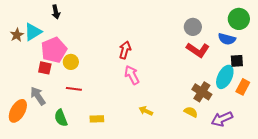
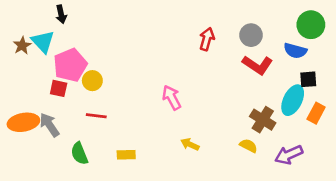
black arrow: (56, 12) -> (61, 14), moved
cyan triangle: (33, 32) -> (43, 42), turned -42
red arrow: (125, 50) -> (207, 39), moved
orange ellipse: (18, 111) -> (23, 122), moved, turned 50

